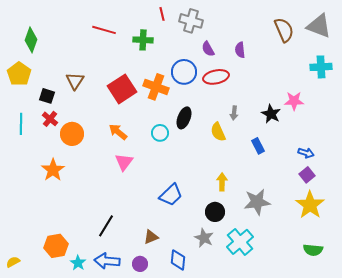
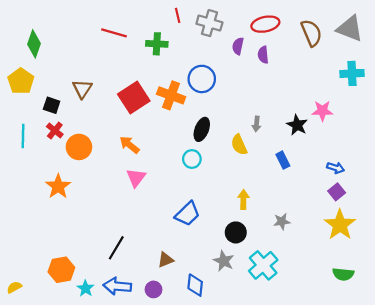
purple semicircle: (208, 49) -> (238, 46), moved, turned 42
red ellipse: (216, 77) -> (265, 24), moved
cyan circle: (160, 133) -> (192, 159), moved
gray star: (257, 202) -> (282, 221), size x0.6

